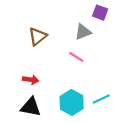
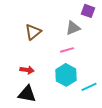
pink line: (76, 57) -> (67, 50), turned -48
cyan hexagon: (72, 102) -> (66, 75), moved

